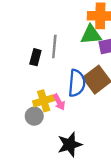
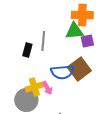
blue semicircle: (77, 83) -> (62, 72), turned 80
gray circle: (34, 116) -> (26, 100), size x1.5

